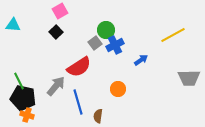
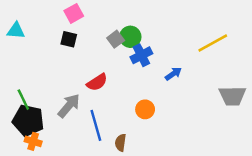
black square: (56, 32) -> (69, 39), turned -32
gray square: (95, 43) -> (116, 39), moved
red semicircle: (79, 67) -> (97, 82), size x0.7

